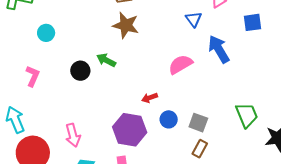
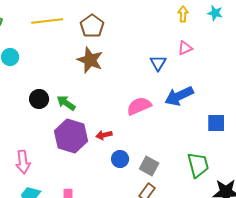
blue square: (253, 22) -> (216, 123), moved
blue arrow: (219, 49) -> (179, 96), turned -92
green arrow: (106, 60) -> (66, 103), moved
purple hexagon: (130, 130) -> (71, 136), moved

